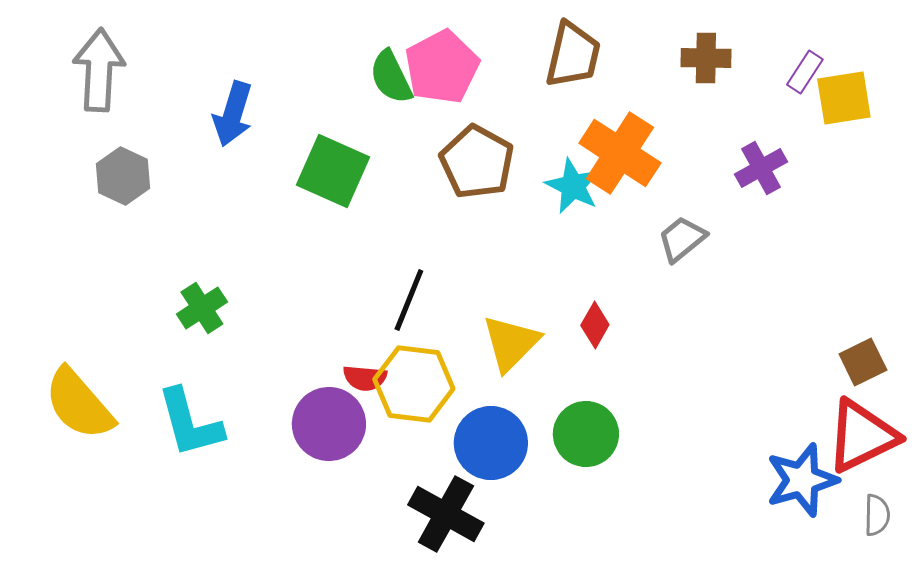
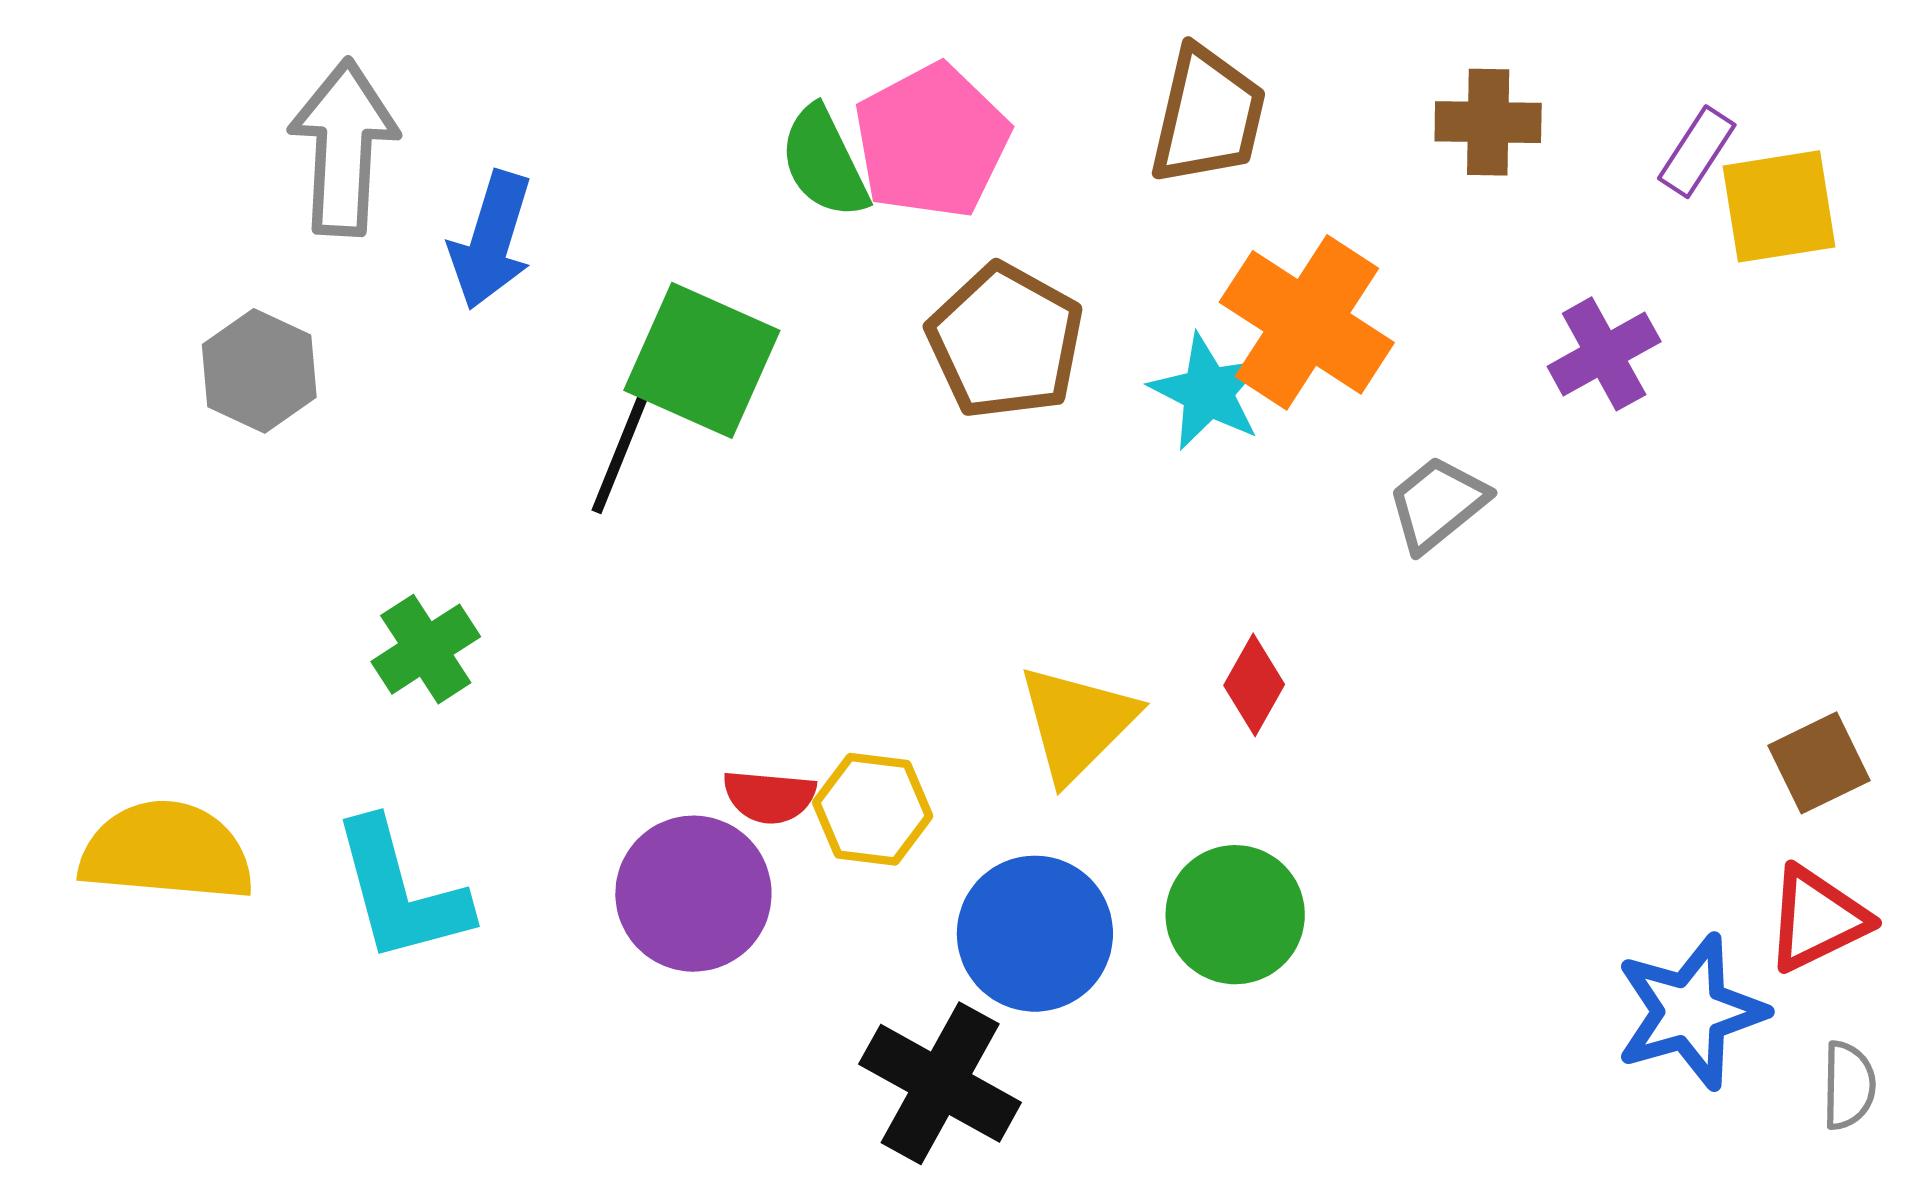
gray arrow: (99, 70) -> (344, 147), moved
black line: (409, 300) -> (622, 449), moved
yellow hexagon: (414, 384) -> (873, 809), size x0.7
yellow semicircle: (79, 404) -> (167, 851), turned 136
red triangle: (862, 436) -> (1817, 919), size x0.7

